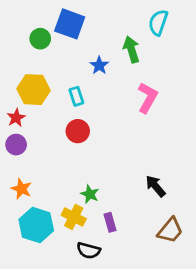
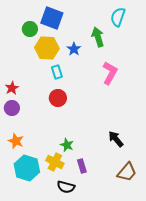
yellow hexagon: (34, 90) -> (47, 48), moved

